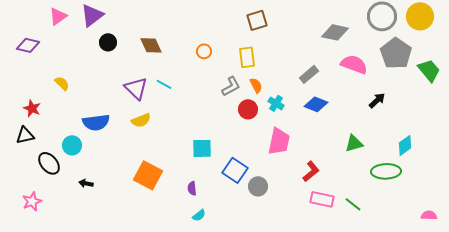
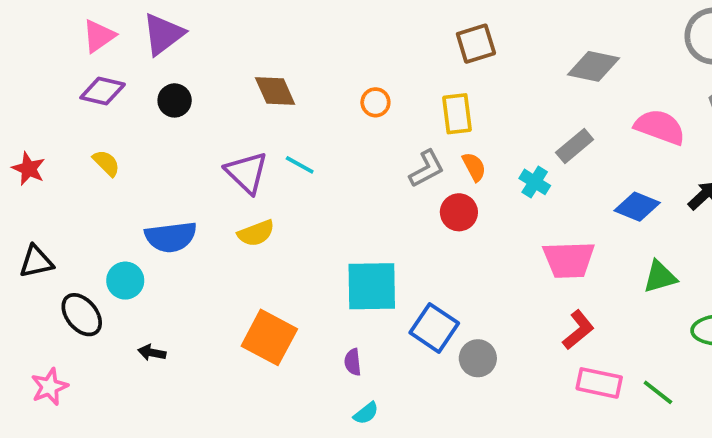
gray diamond: (335, 32) -> (593, 66), moved
black circle: (108, 42) -> (175, 100), moved
purple diamond: (28, 45) -> (103, 91), moved
cyan cross: (276, 103) -> (535, 182), moved
blue diamond: (316, 104) -> (637, 207), moved
red star: (32, 108) -> (29, 169), moved
pink trapezoid: (279, 141) -> (569, 260), moved, turned 76
cyan square: (202, 148) -> (372, 286), size x1.4

